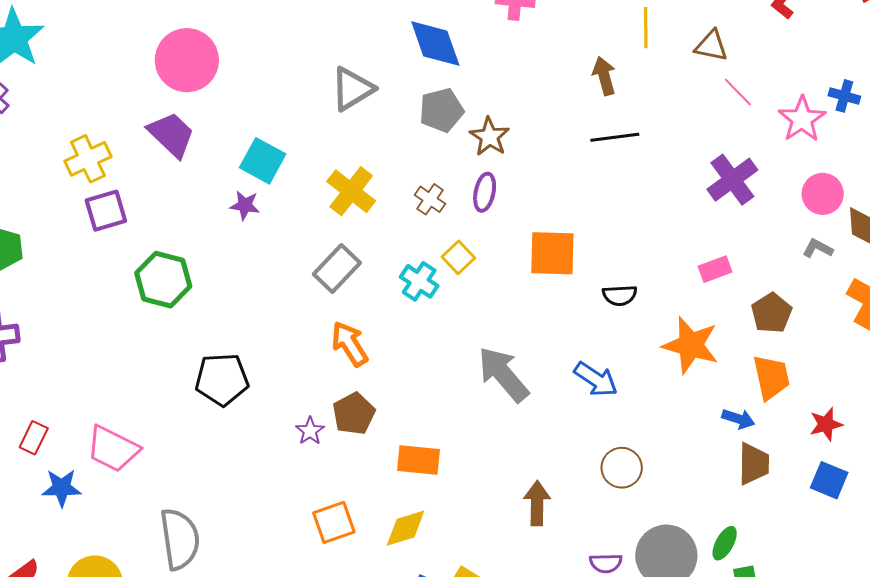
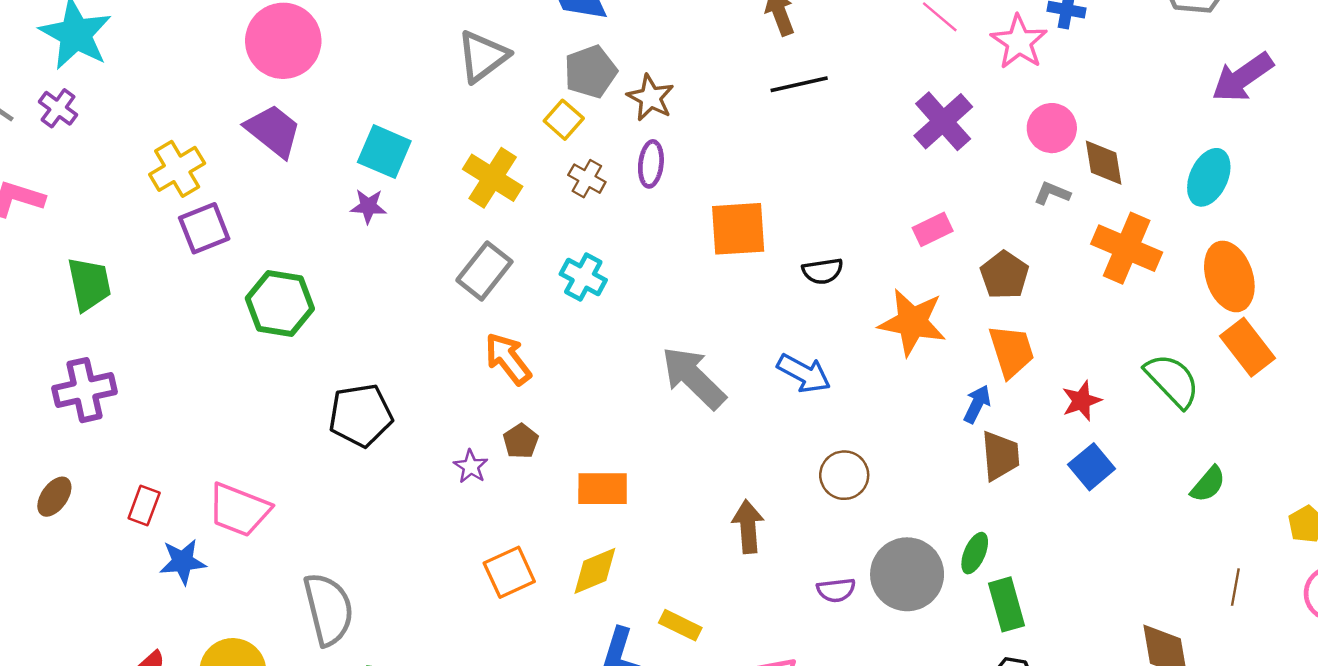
yellow square: (458, 257) -> (564, 120), moved
brown pentagon: (354, 414) -> (521, 441), size x0.7
blue arrow: (738, 419) -> (977, 404), turned -76
blue square: (829, 480) -> (1092, 467), turned 33

